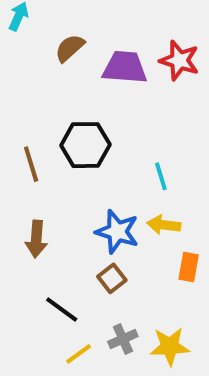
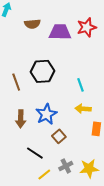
brown semicircle: (70, 48) -> (32, 24), turned -140
red star: (179, 60) -> (87, 27), turned -30
blue star: (117, 232) -> (46, 114), moved, turned 30

